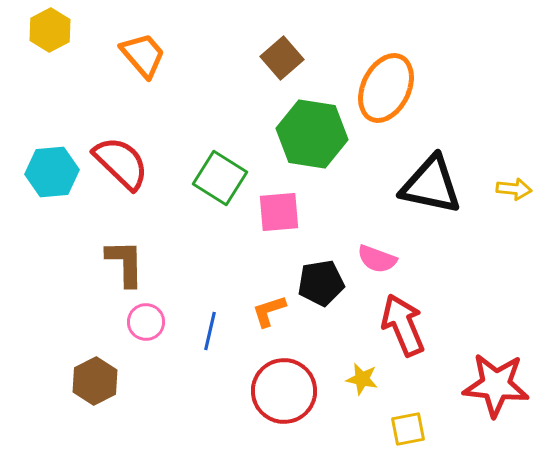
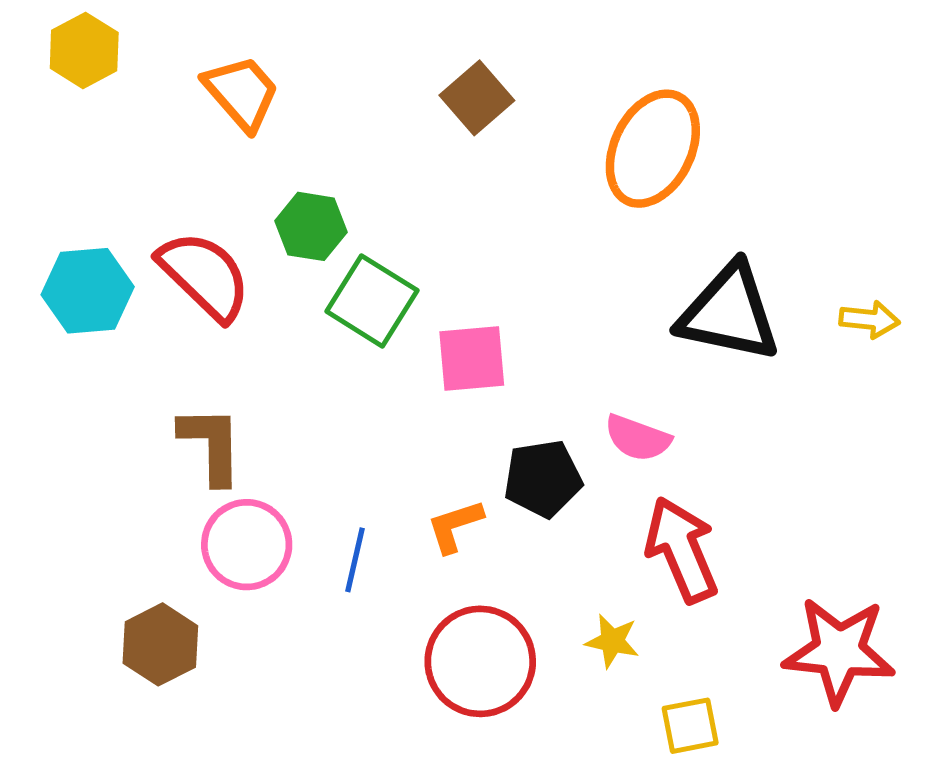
green hexagon: (312, 134) -> (311, 226), moved, size x0.6
pink circle: (146, 322) -> (247, 545), size x1.4

